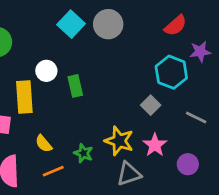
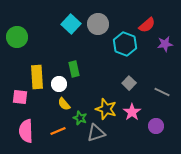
white circle: (46, 71) -> (59, 84), moved
cyan hexagon: (171, 72) -> (125, 44), moved
yellow semicircle: (44, 144) -> (64, 104), moved
gray triangle: (129, 174) -> (96, 133), moved

